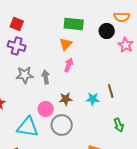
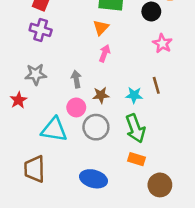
pink star: (126, 45) -> (162, 43), moved
gray star: (25, 75) -> (36, 74), moved
gray arrow: (46, 77) -> (76, 79), moved
green arrow: (119, 125) -> (135, 128), moved, size x1.6

